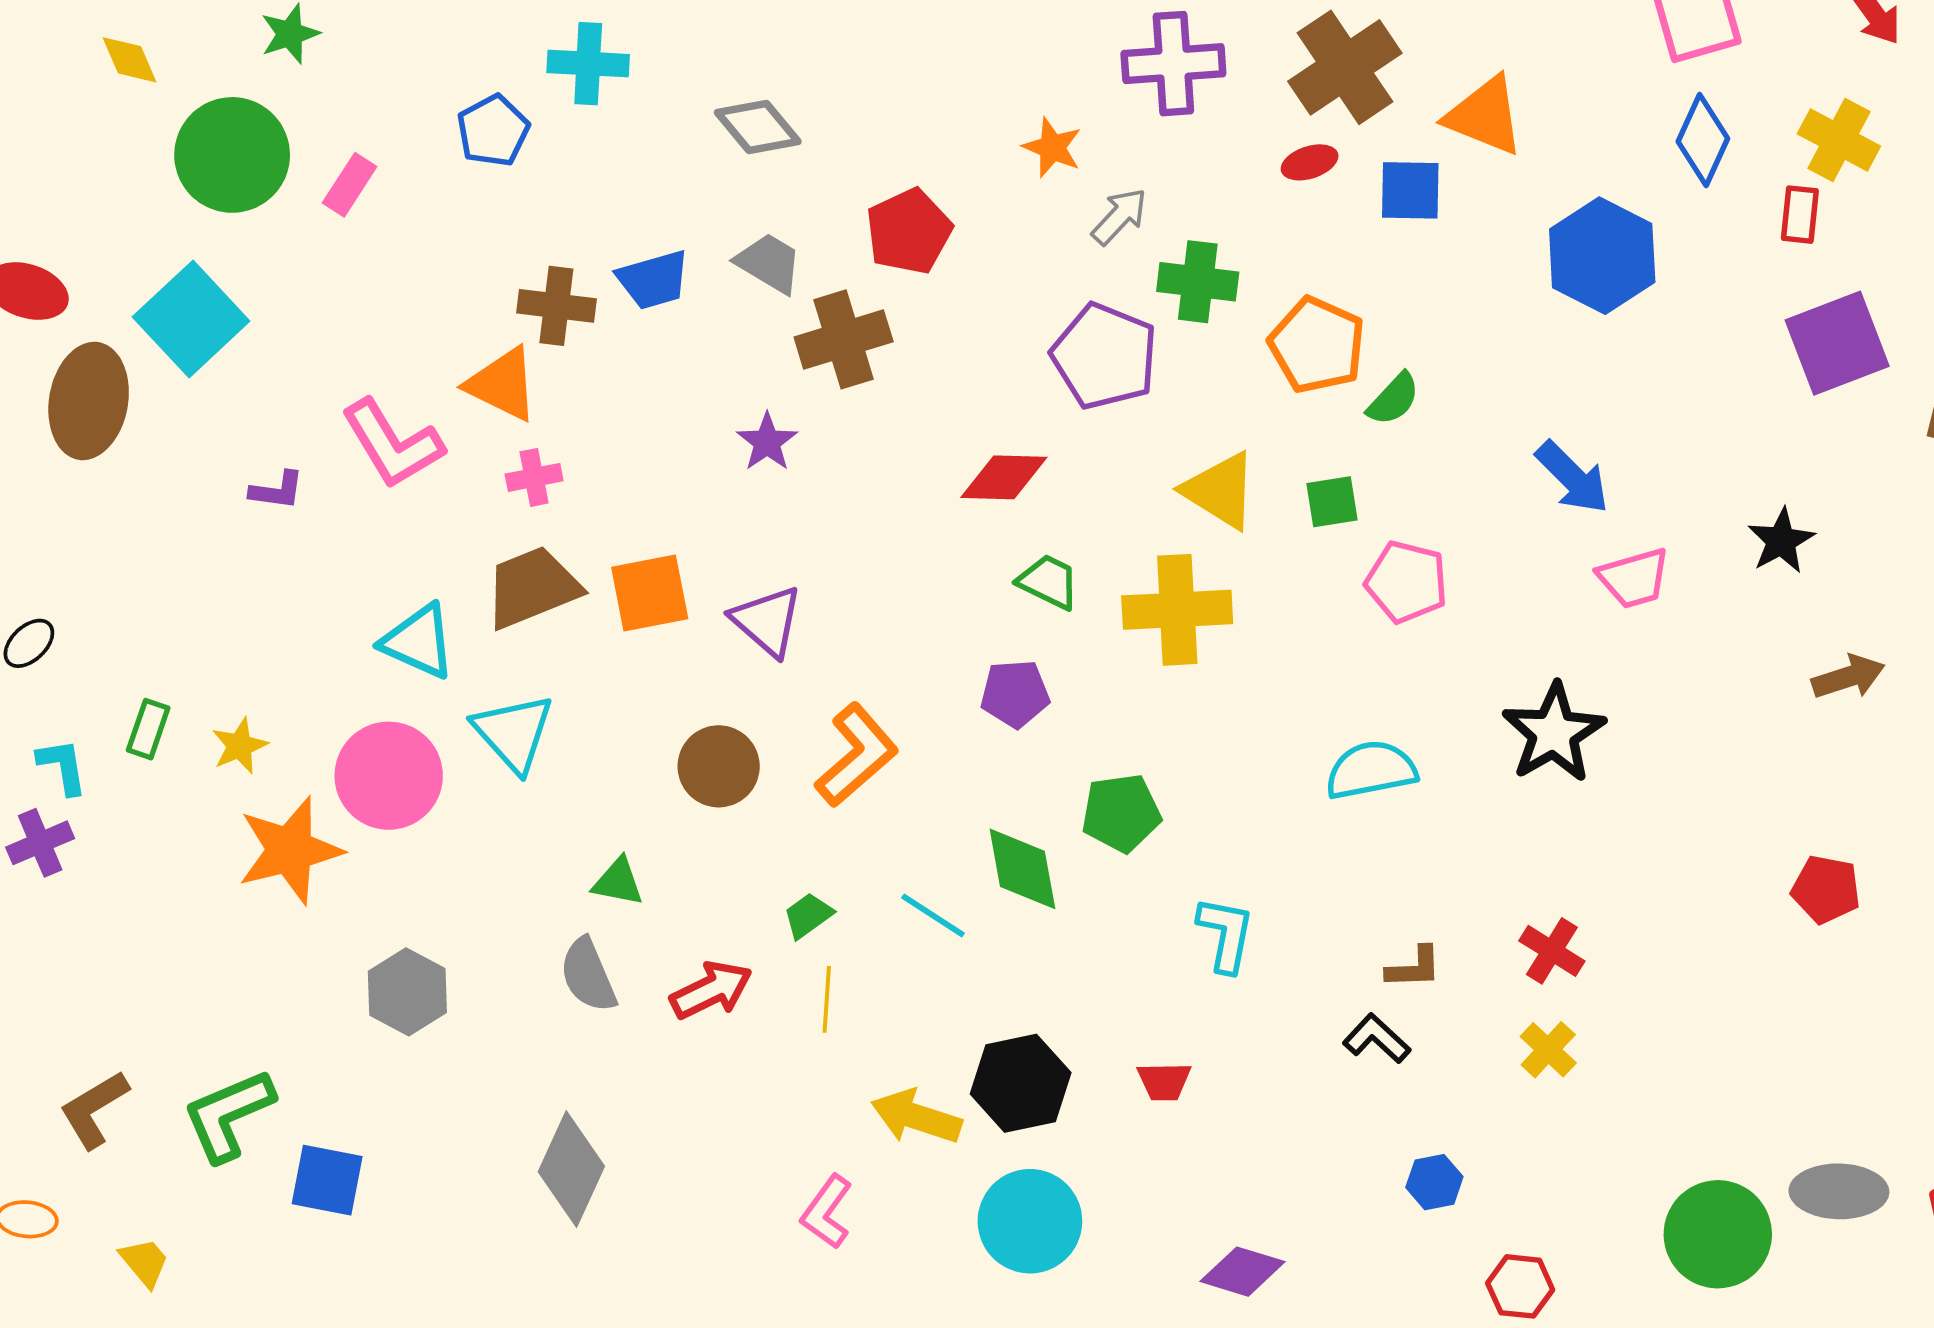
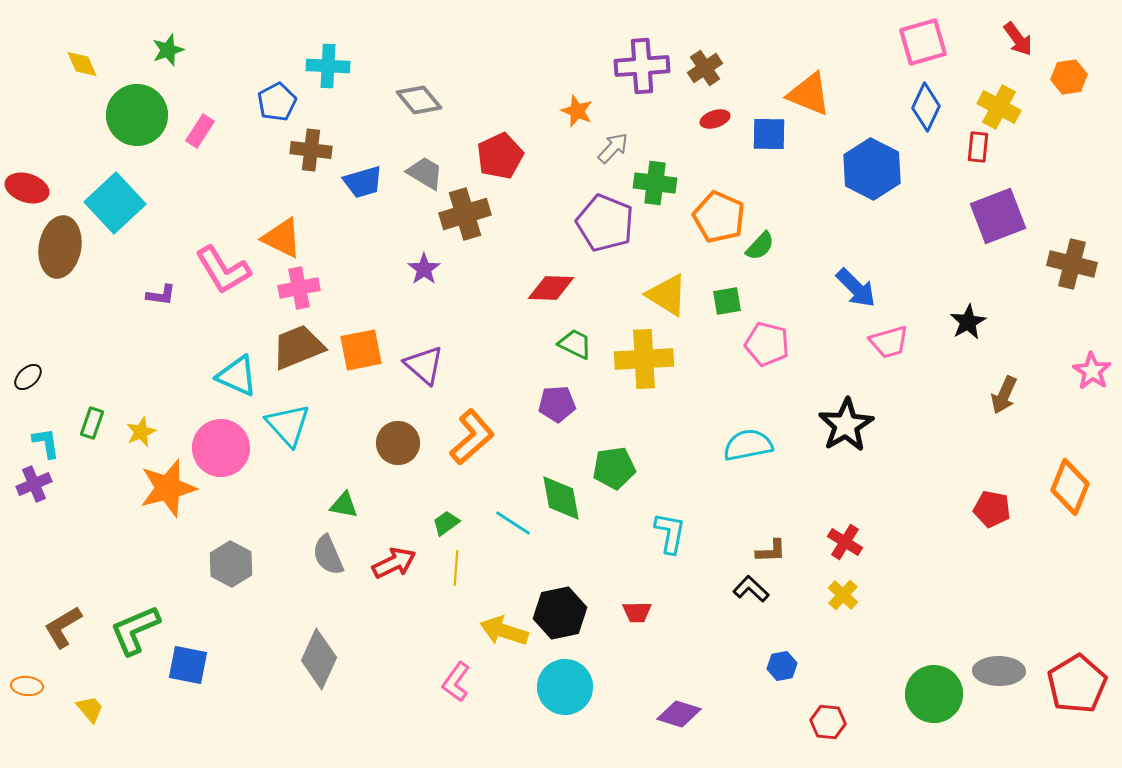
brown cross: (1345, 67) -> (705, 68), moved, size x0.6
brown cross: (556, 306) -> (311, 150), moved
pink cross: (534, 477) -> (299, 288), size x1.4
brown arrow: (1848, 677) -> (1004, 395), turned 132

